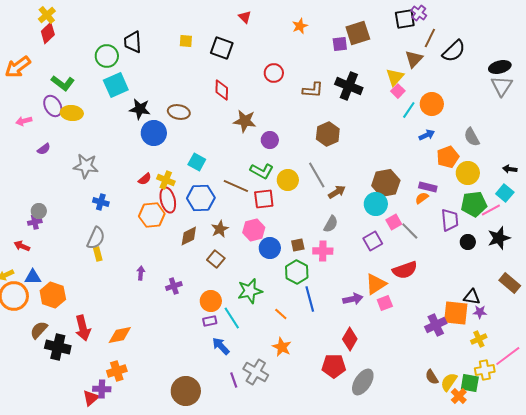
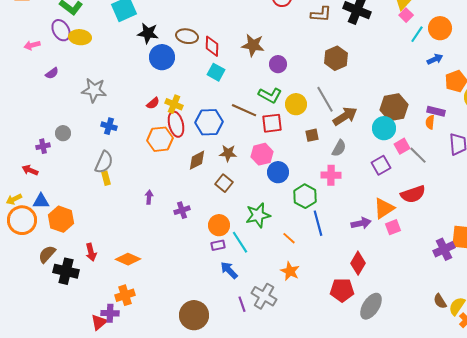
red diamond: (222, 90) -> (212, 46), moved
cyan square: (197, 162) -> (216, 72), moved
brown arrow: (337, 192) -> (345, 116), size x1.4
orange semicircle: (422, 198) -> (430, 122), turned -48
gray circle: (39, 211) -> (63, 133), moved
brown star: (220, 229) -> (228, 153), turned 30
brown square: (298, 245) -> (312, 135), moved
red arrow: (83, 328) -> (91, 252), size x0.7
orange diamond: (120, 335) -> (128, 259), turned 35

